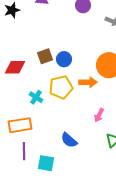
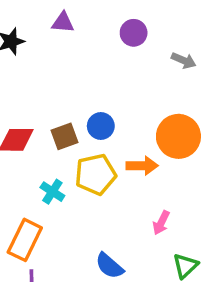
brown square: (45, 56) -> (65, 136), moved
orange rectangle: (20, 125) -> (25, 240), turned -55

